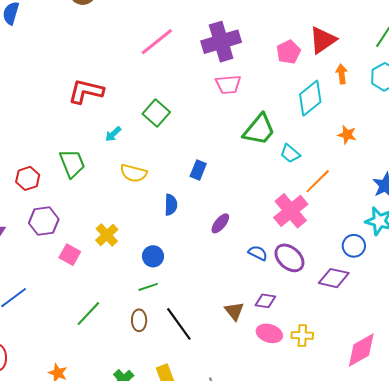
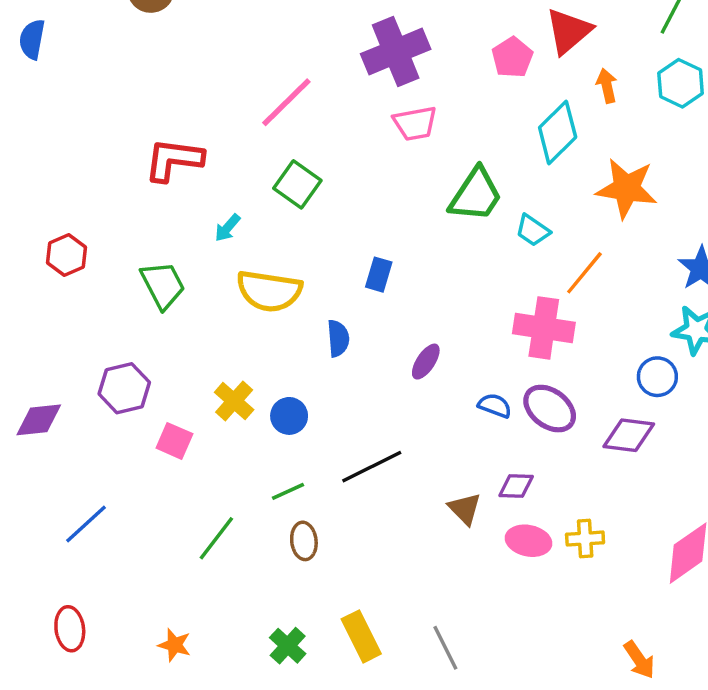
pink line: (157, 42) -> (286, 102), moved
orange star: (347, 135) -> (627, 188), size x1.8
yellow semicircle: (134, 173) -> (269, 291), size x1.4
red hexagon: (28, 178) -> (67, 255), moved
pink cross: (291, 211) -> (544, 328), turned -36
blue circle: (153, 256) -> (289, 416), moved
green line: (148, 287) -> (288, 491), moved
black line: (179, 324) -> (372, 467), moved, turned -75

